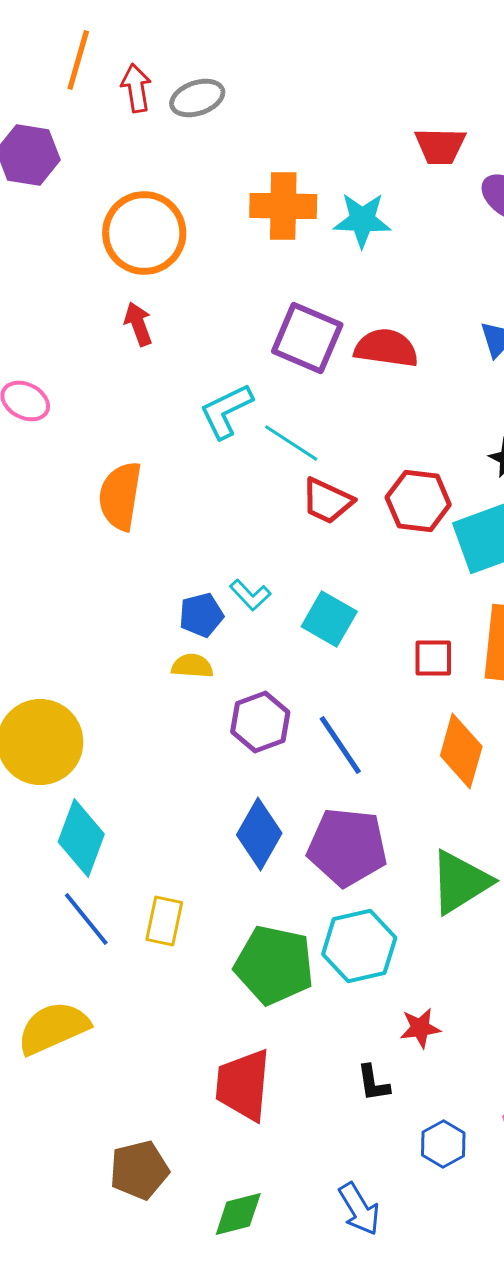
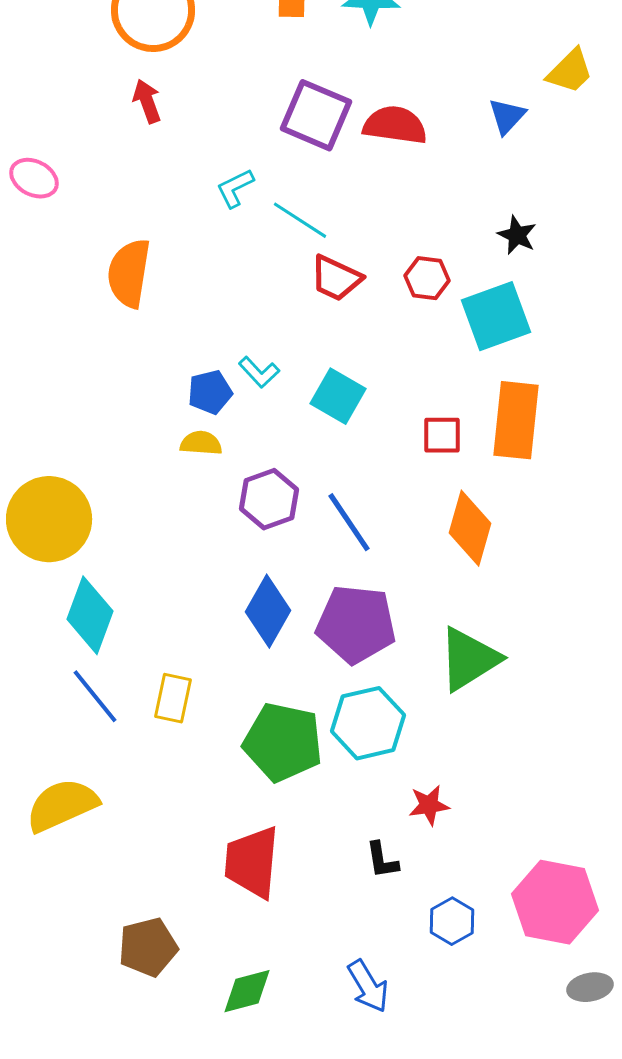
cyan L-shape: (226, 411) -> (235, 188), size x0.7
red hexagon: (418, 501) -> (427, 278), size x0.7

